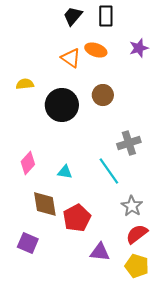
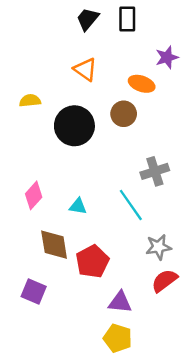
orange ellipse: (96, 50) -> (142, 84), moved
gray star: (132, 206) -> (158, 247), turned 30
yellow pentagon: (137, 266) -> (118, 338), moved

